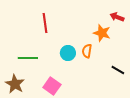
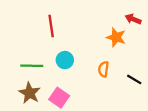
orange semicircle: (87, 51) -> (103, 69), moved
cyan circle: (68, 53) -> (65, 60), moved
brown star: (15, 84) -> (30, 93), moved

